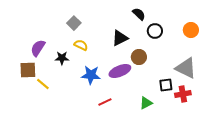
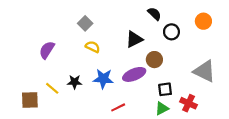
orange circle: (191, 30) -> (203, 21), moved
black star: (62, 58) -> (75, 82), moved
brown square: (28, 70) -> (30, 100), moved
black square: (166, 85) -> (165, 89), moved
red cross: (183, 94) -> (189, 103), moved, turned 35

